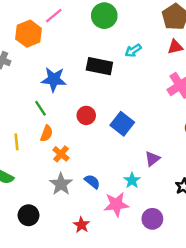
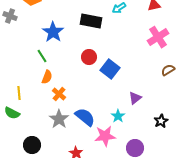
blue star: (54, 79) -> (53, 32), turned 30
red circle: (86, 115) -> (89, 57), moved
yellow line: (16, 142) -> (19, 93), moved
blue semicircle: (92, 182) -> (85, 117), size x1.5

